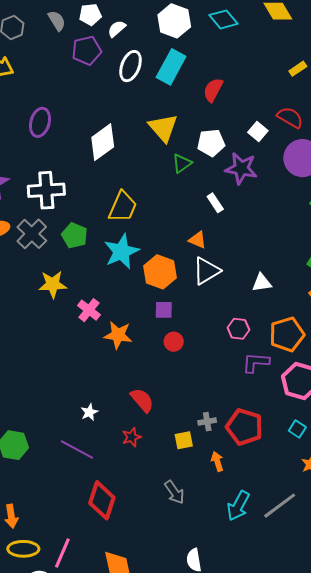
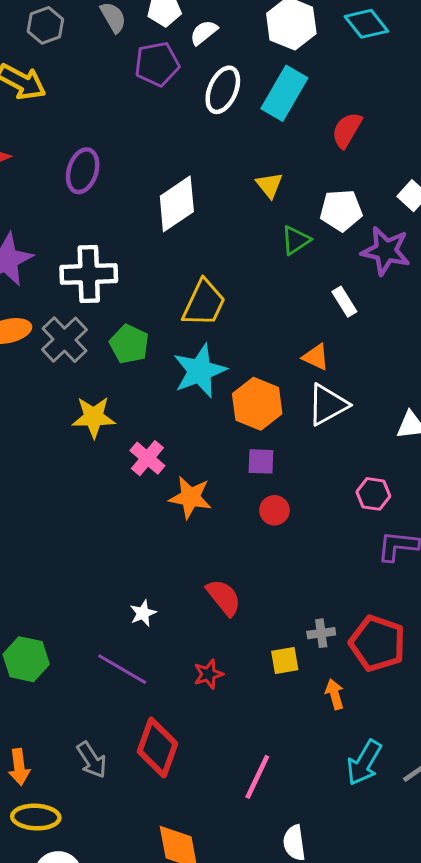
yellow triangle: (163, 128) -> (269, 185), size x0.6
red star: (132, 437) -> (208, 674), moved
gray arrow: (174, 492) -> (92, 760), moved
pink line: (62, 553) -> (257, 777), moved

